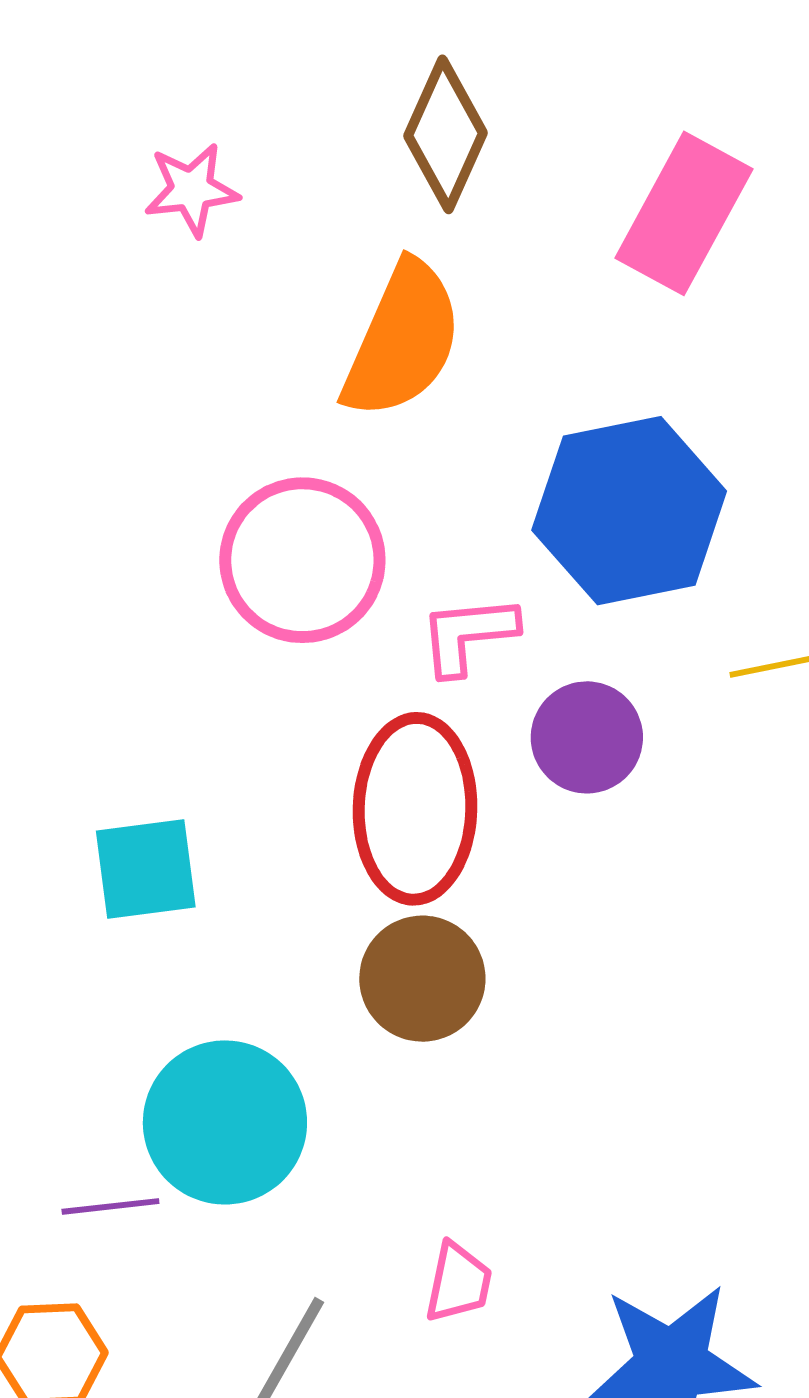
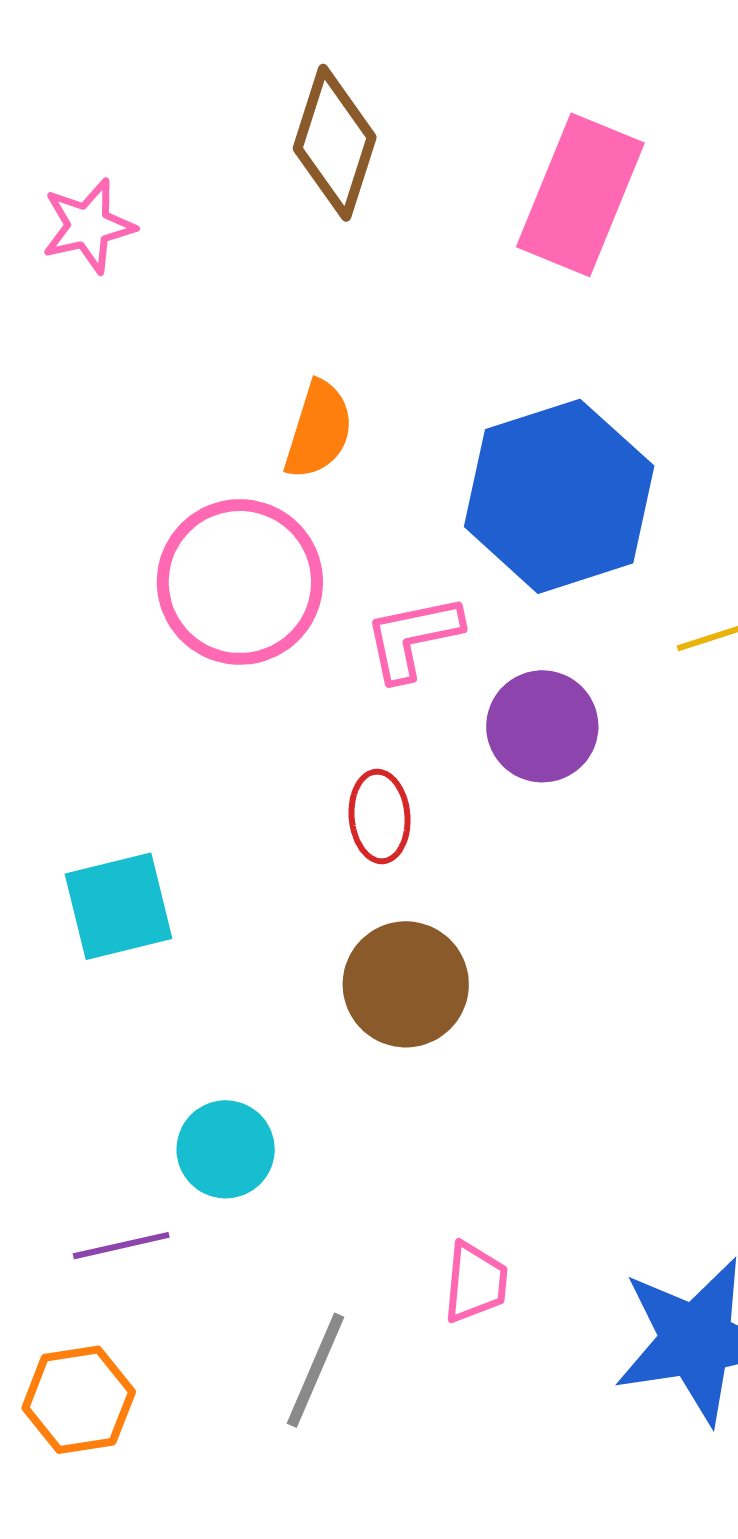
orange semicircle: (402, 340) -> (319, 430), moved, size x0.6
red ellipse: (415, 809) -> (380, 816), size x0.5
cyan circle: (225, 1122) -> (226, 1149), size x0.6

